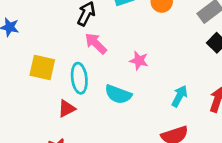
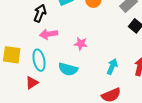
pink arrow: (96, 43) -> (49, 34), turned -48

